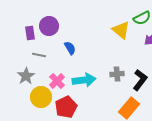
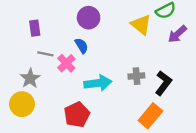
purple circle: (49, 26) -> (89, 18), moved
pink cross: (57, 81) -> (66, 63), moved
yellow circle: (41, 97) -> (22, 104), moved

